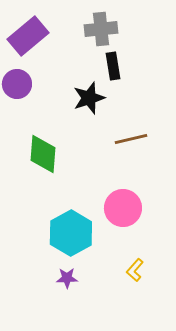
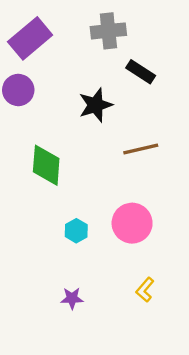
black rectangle: (113, 66) -> (141, 72), moved, turned -48
cyan hexagon: (71, 233) -> (76, 231), moved, size x0.5

